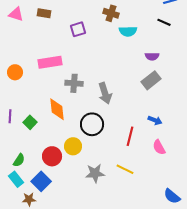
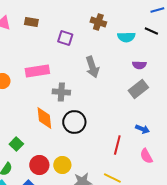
purple square: (78, 29) -> (65, 38), turned 35
cyan semicircle: (128, 31) -> (126, 37), moved
gray arrow: (105, 93) -> (92, 67), moved
green square: (30, 122) -> (16, 144), moved
black circle: (92, 124) -> (74, 122), moved
yellow circle: (73, 146) -> (62, 165), moved

